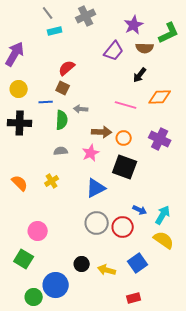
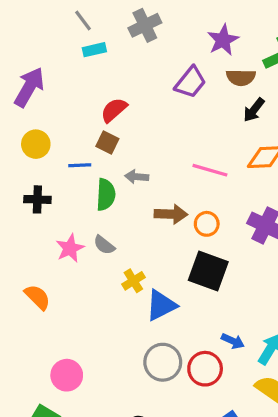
black arrow: (140, 75) -> (254, 110), moved
black cross: (20, 123) -> (37, 199), size x0.7
gray semicircle: (61, 151) -> (104, 245), turned -136
pink star: (91, 153) -> (70, 248), moved
yellow cross: (52, 181) -> (133, 281), moved

